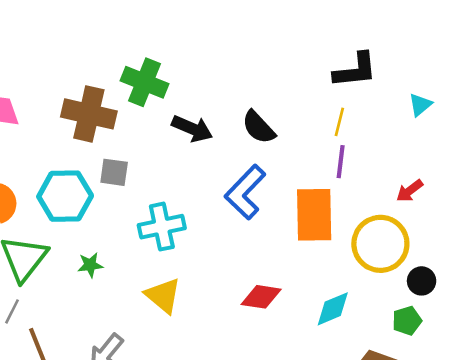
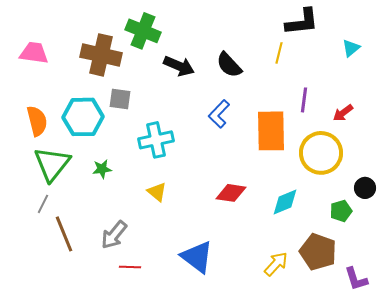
yellow line: (339, 122) -> (279, 53), moved
purple line: (341, 162) -> (304, 100), moved
blue L-shape: (245, 192) -> (219, 114), size x0.7
black circle: (422, 281) -> (365, 188), moved
yellow triangle: (163, 296) -> (157, 192), size x0.7

